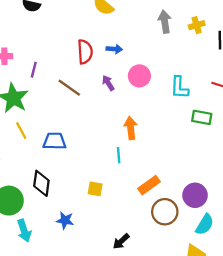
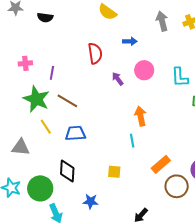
blue arrow: (114, 49) -> (130, 41), moved
brown line: (69, 88) -> (67, 101), moved

